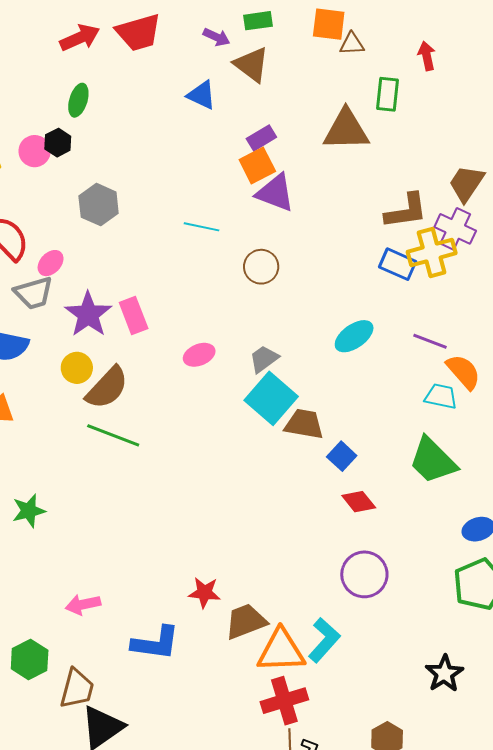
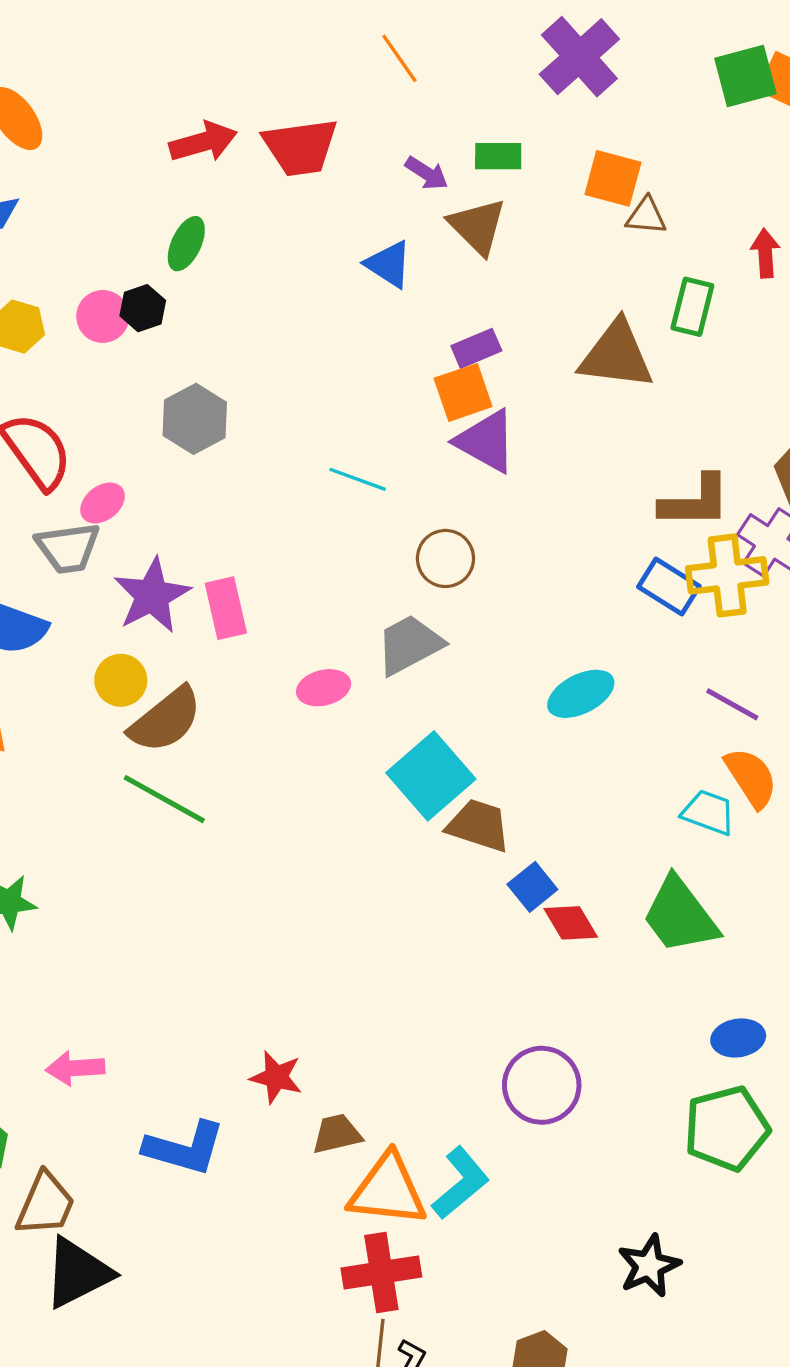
purple line: (430, 341) -> (732, 704), moved
gray trapezoid: (264, 359) -> (409, 645), moved, size x1.4
red diamond: (359, 502) -> (571, 923), moved
brown trapezoid: (246, 621) -> (337, 1134), size x0.7

